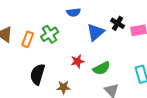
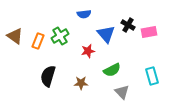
blue triangle: (96, 32) -> (106, 34), turned -30
red star: (78, 61) -> (88, 51), moved
brown star: (64, 87) -> (81, 83), moved

